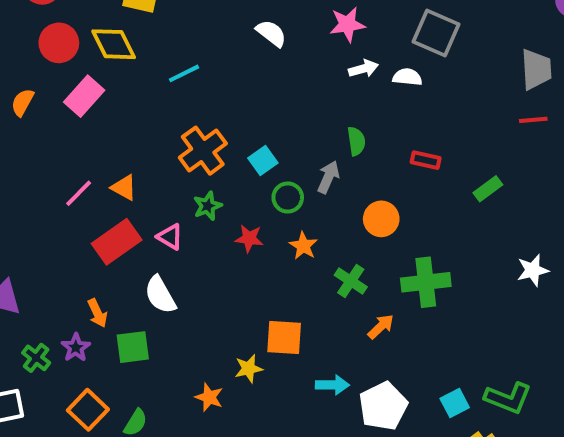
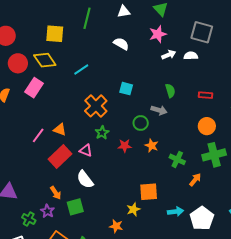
cyan square: (263, 160) -> (126, 89), moved, turned -32
gray arrow: (328, 177) -> (159, 110), turned 91
orange circle: (381, 219) -> (207, 126), moved

